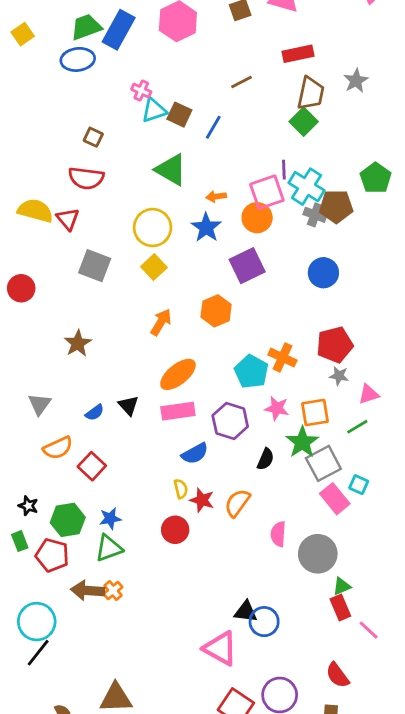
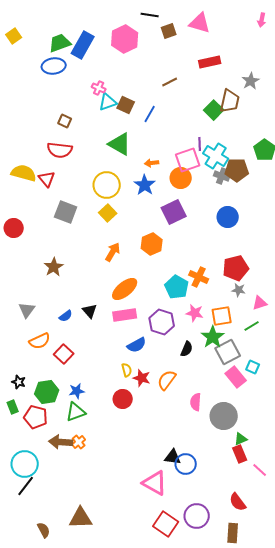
yellow square: (23, 34) -> (14, 36), moved
brown trapezoid: (311, 93) -> (230, 101), moved

